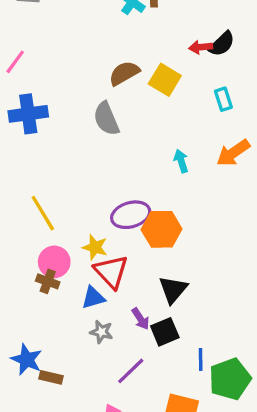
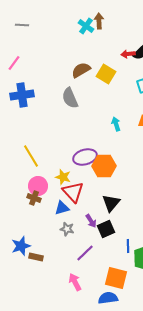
blue star: (27, 359) -> (21, 246), turned 30

